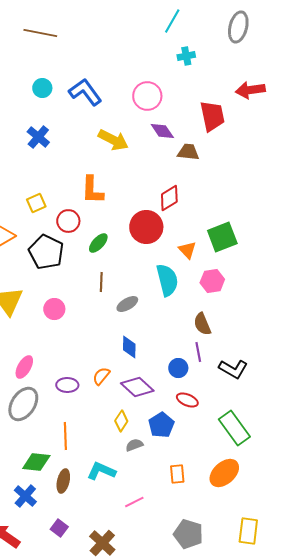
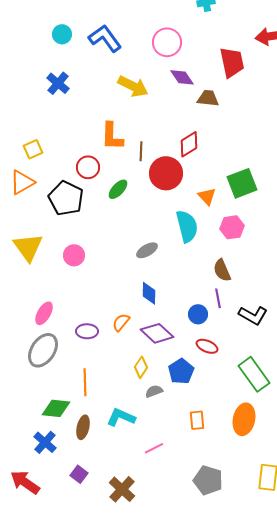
yellow square: (36, 203) -> (33, 149), moved
brown line: (101, 282) -> (141, 151), moved
orange ellipse: (224, 473) -> (244, 419), turned -36

